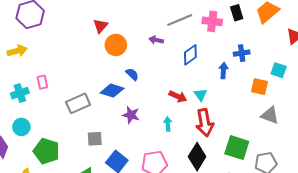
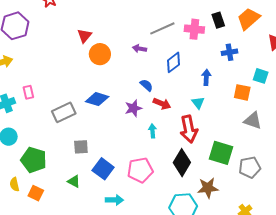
blue cross: (242, 53) -> (230, 52), moved
blue semicircle: (132, 74) -> (146, 85), moved
cyan triangle: (200, 95) -> (198, 103), moved
purple star: (131, 115) -> (133, 108), moved, turned -30

